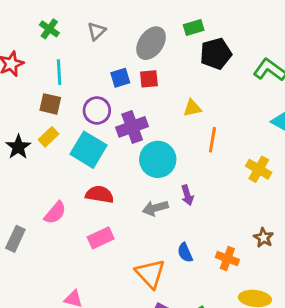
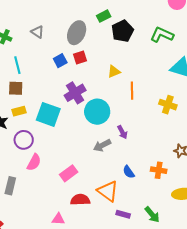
gray triangle: (97, 31) -> (37, 32), turned -32
purple circle: (97, 110) -> (24, 140), moved
yellow rectangle: (49, 137) -> (19, 111), turned 40
red semicircle: (100, 194) -> (80, 200), moved

